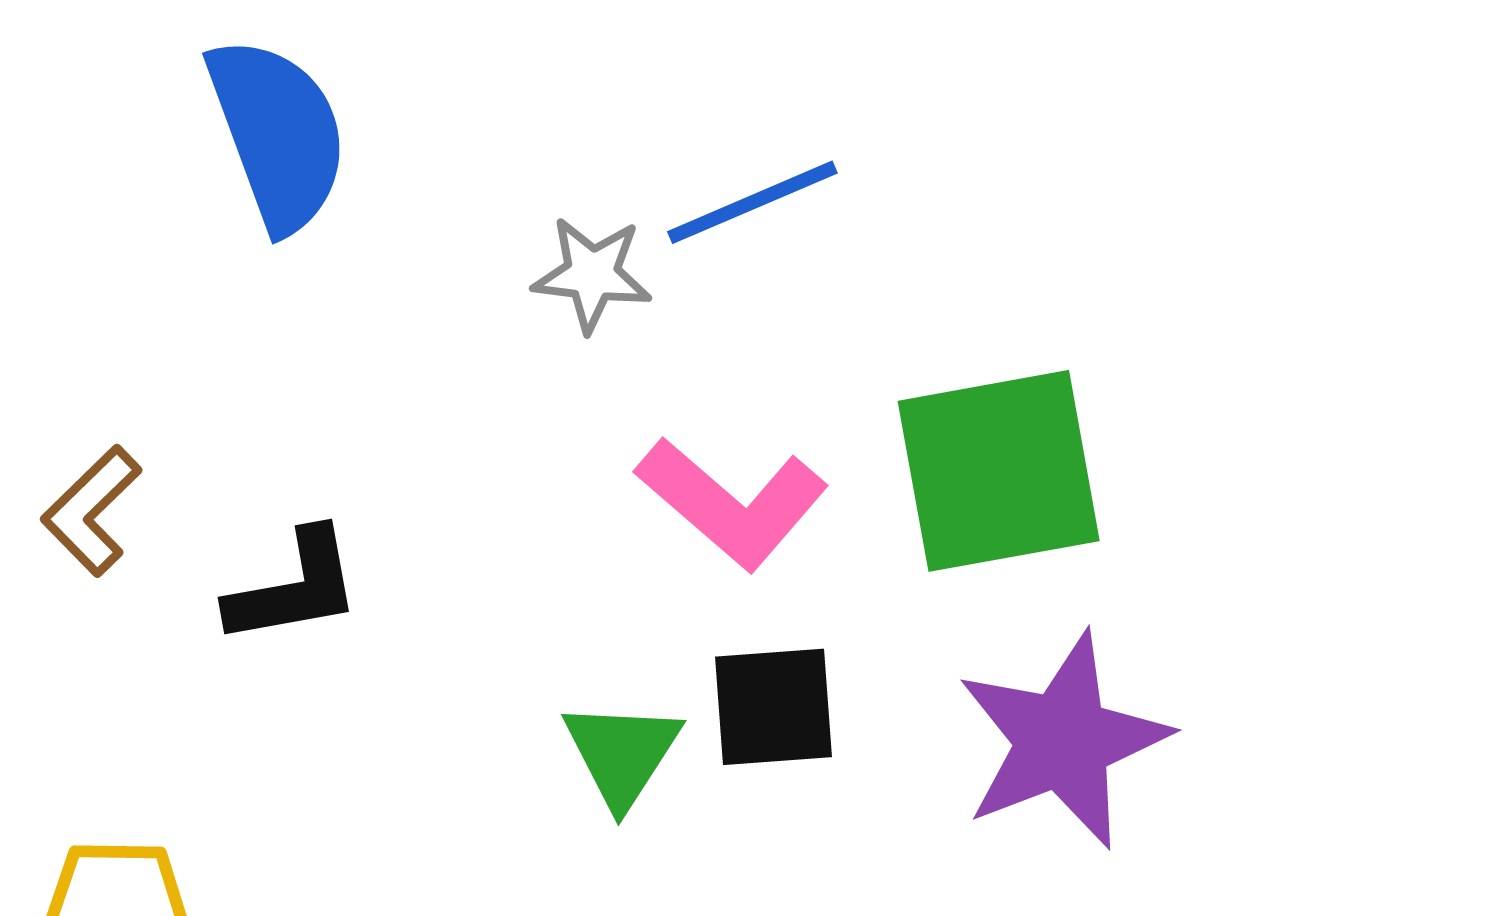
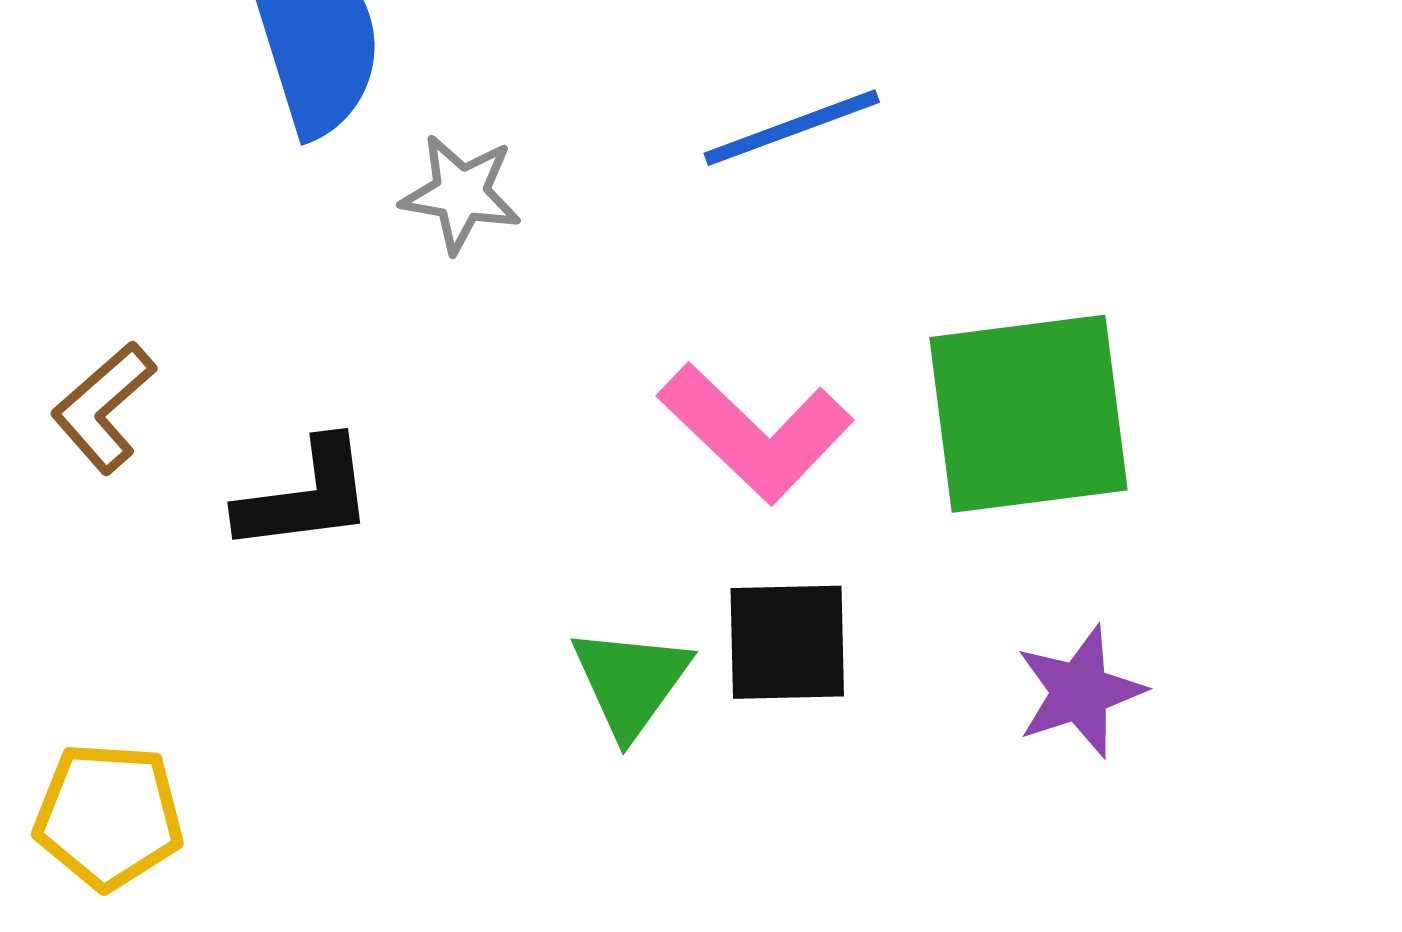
gray star: (592, 274) -> (461, 194), moved
purple star: (1063, 741) -> (1080, 692), size x0.6

